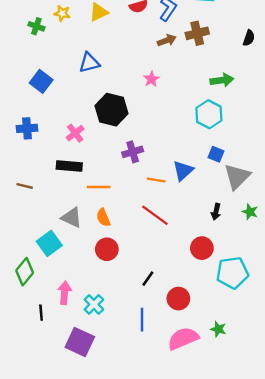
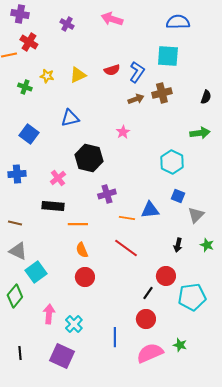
green arrow: (222, 80) -> (200, 133), moved
blue triangle: (183, 171) -> (150, 210), turned 36
gray triangle: (237, 177) -> (196, 215), size x0.7
gray triangle: (72, 218) -> (18, 251), moved
black line: (148, 279) -> (148, 293), moved
black line: (41, 313) -> (20, 353), moved

